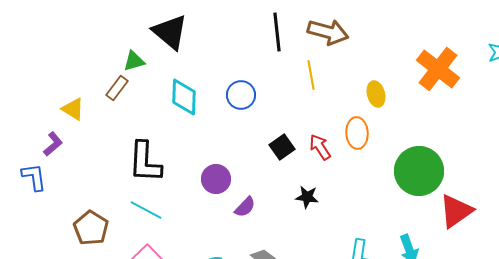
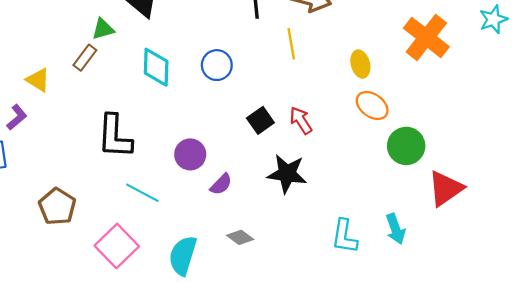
orange ellipse: (357, 133) -> (372, 106), moved, turned -52
green circle: (419, 171) -> (406, 146), size x0.7
black star: (307, 197) -> (287, 174), size x1.6
cyan line: (146, 210) -> (142, 193), moved

